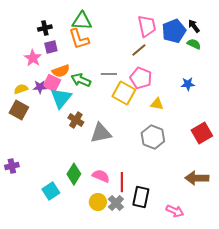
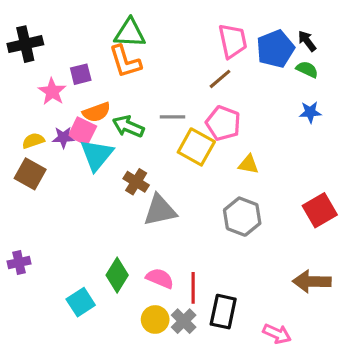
black cross: (45, 28) -> (25, 44), moved, size x1.5
blue star: (188, 84) -> (310, 112), moved
brown cross: (76, 120) -> (136, 182), moved

